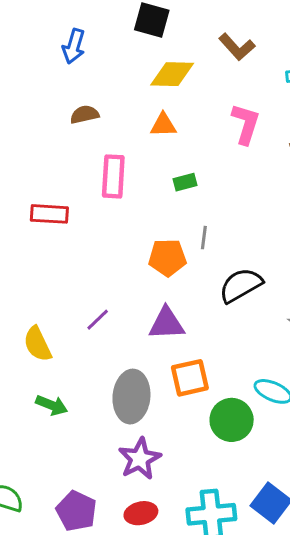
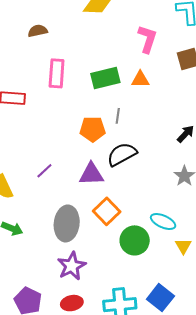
orange triangle: (163, 125) -> (140, 79), moved
green rectangle: (185, 182) -> (105, 78), size x1.8
black semicircle: (241, 285) -> (122, 154), moved
orange square: (190, 378) -> (107, 211), turned -32

